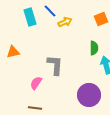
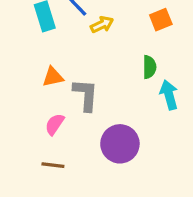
orange triangle: (13, 52) -> (53, 77), moved
purple circle: (89, 95) -> (120, 144), moved

